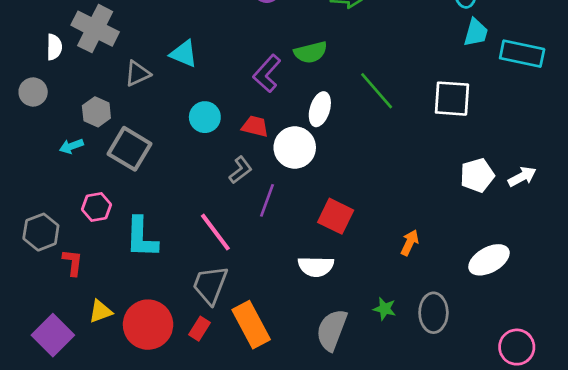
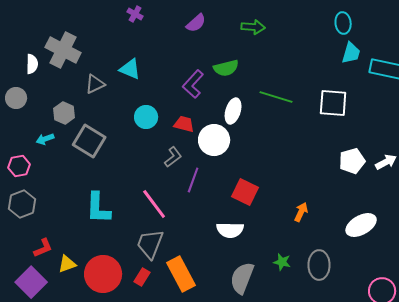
green line: (377, 91) -> (276, 97), turned -32
pink hexagon: (96, 207) -> (19, 166), moved
red L-shape: (73, 262) -> (43, 248), moved, turned 60

